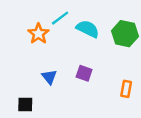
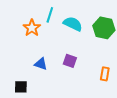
cyan line: (60, 18) -> (50, 15), turned -35
blue triangle: (49, 77) -> (41, 64), turned -32

